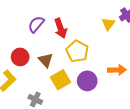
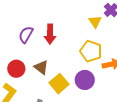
red arrow: (61, 28) -> (50, 34), turned 30
yellow pentagon: (77, 51) -> (91, 51), moved

